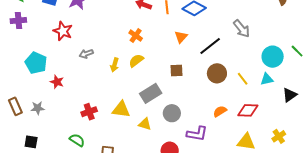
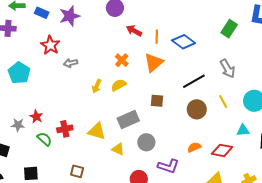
orange triangle: (181, 37) -> (154, 63), moved, size x1.5
gray arrow: (86, 54) -> (71, 63), moved
yellow line: (243, 79) -> (223, 101), moved
cyan triangle: (267, 79) -> (243, 130), moved
red star: (57, 82) -> (36, 117), moved
gray star: (38, 108) -> (18, 125), moved
green semicircle: (77, 140) -> (44, 139), moved

